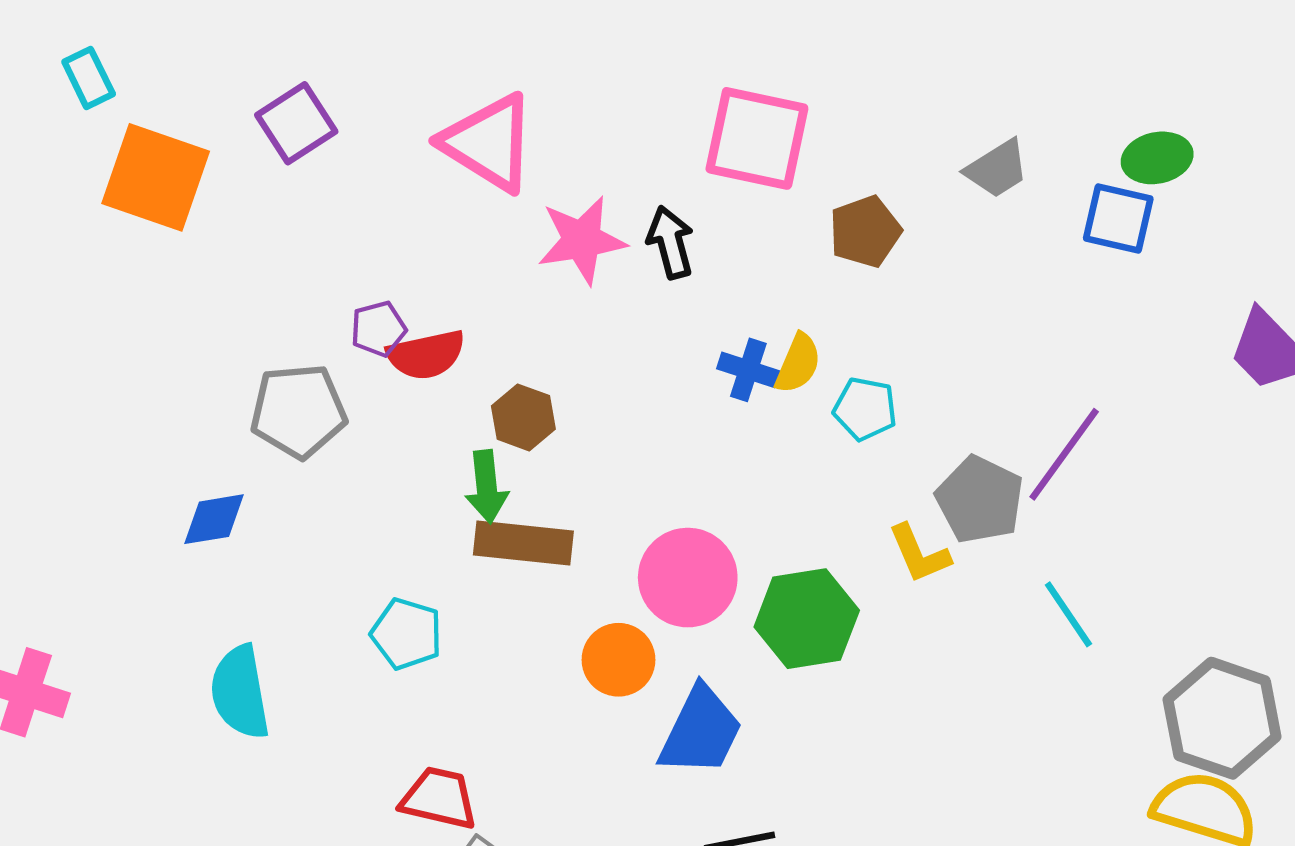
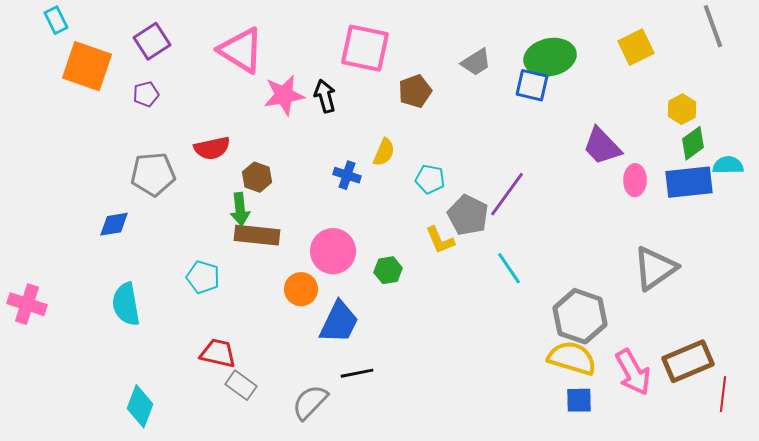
green ellipse: (1157, 158) -> (550, 57), size x1.6
purple pentagon: (378, 329) -> (146, 94), moved
blue cross: (748, 370) -> (347, 175), moved
cyan pentagon: (865, 409) -> (430, 179), moved
green hexagon: (807, 619) -> (388, 270), size x0.6

